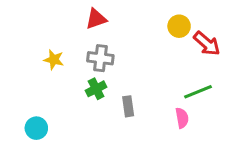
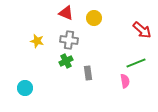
red triangle: (96, 19) -> (66, 13), turned 42
yellow circle: (179, 26) -> (94, 18), moved

